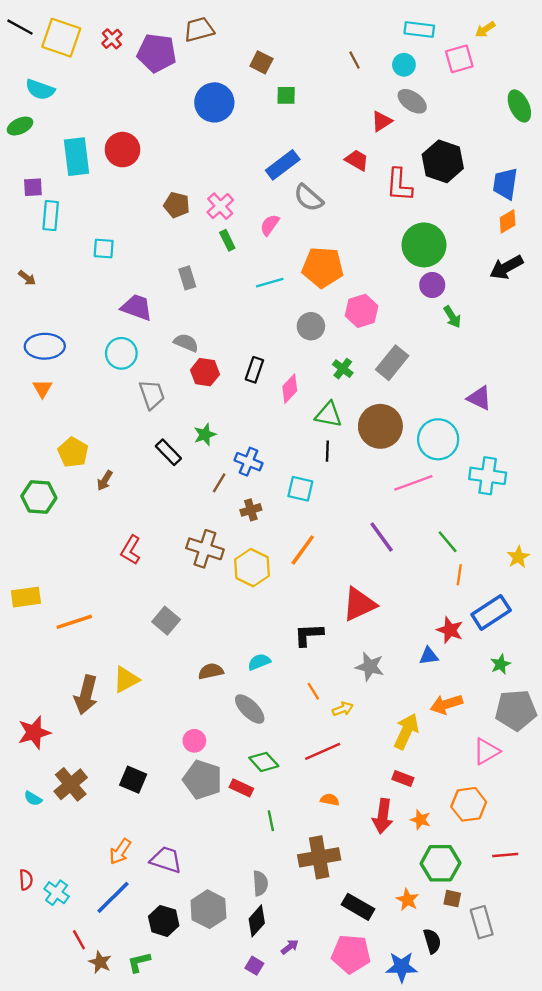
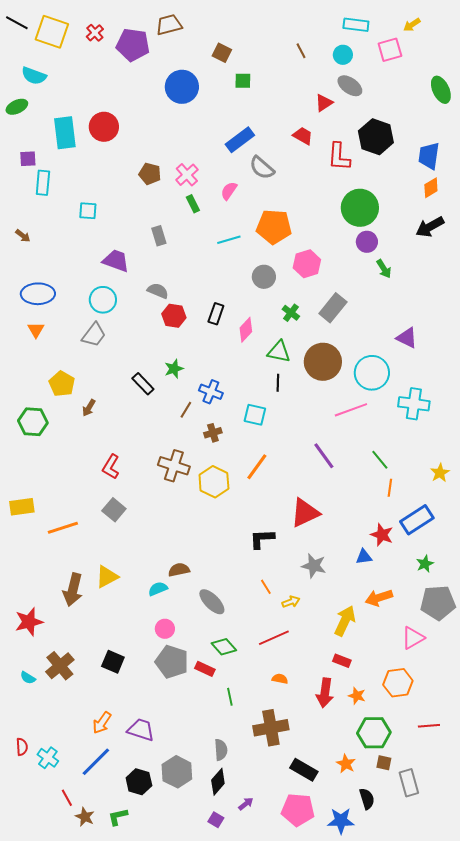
gray trapezoid: (152, 395) -> (94, 335), moved, turned 56
gray square: (166, 621) -> (114, 510), moved
cyan semicircle: (259, 662) -> (158, 589), moved

